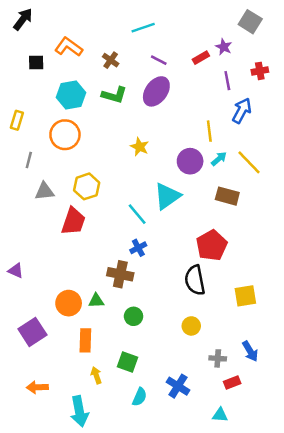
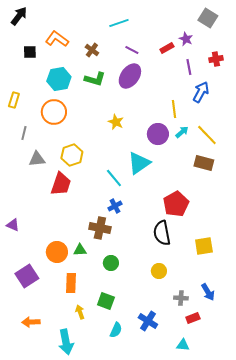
brown rectangle: (227, 196) -> (204, 163), moved

